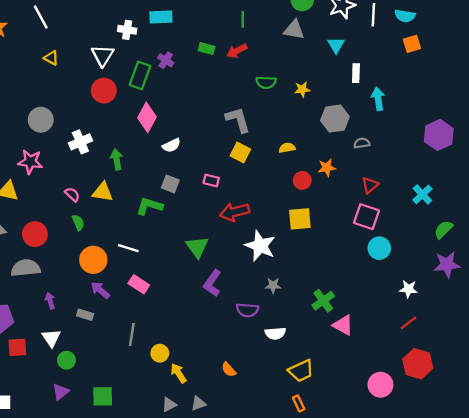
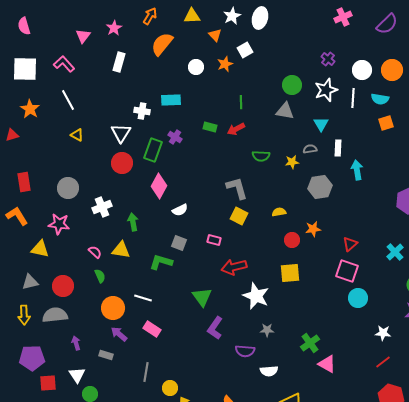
gray semicircle: (362, 143) -> (310, 149), moved

